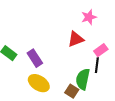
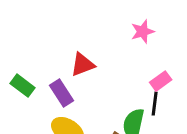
red triangle: (76, 39) -> (83, 65), moved

